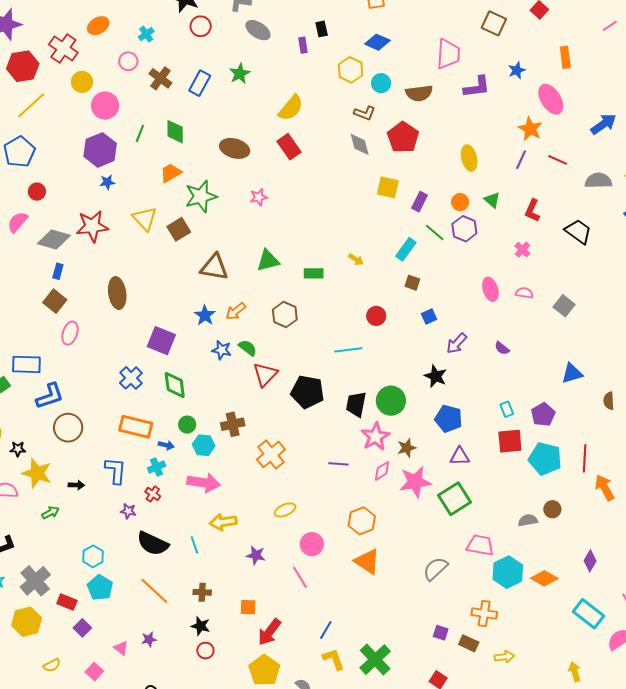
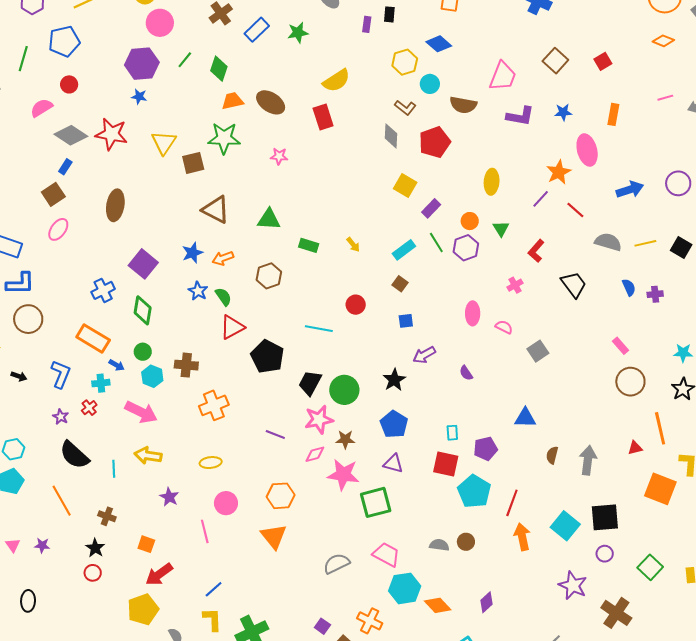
orange trapezoid: (171, 173) -> (232, 101), moved

